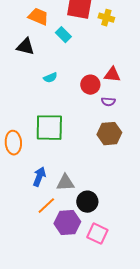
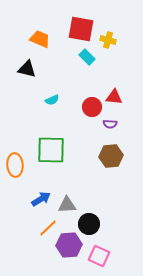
cyan rectangle: (63, 35) -> (87, 57), moved
blue arrow: (39, 177) -> (41, 199), turned 36

